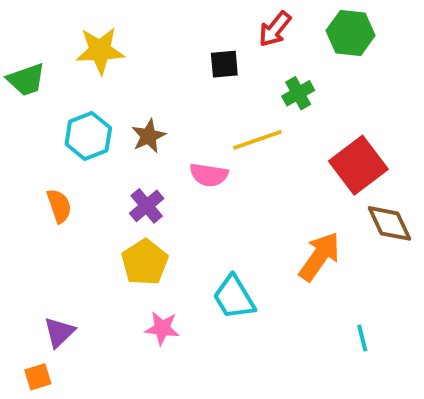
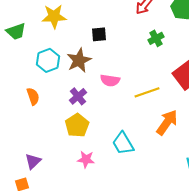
black square: (224, 64) -> (99, 34), moved
brown star: (149, 136) -> (79, 60), size x1.4
yellow line: (257, 140) -> (147, 92), moved

